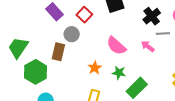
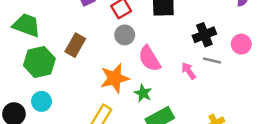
gray circle: (72, 34) -> (125, 35), moved
green trapezoid: (18, 48) -> (27, 25), turned 60
orange star: (95, 68) -> (115, 78), size x1.6

